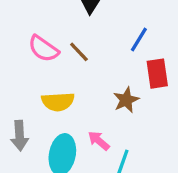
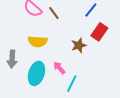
red rectangle: (157, 74) -> (99, 32), turned 36

